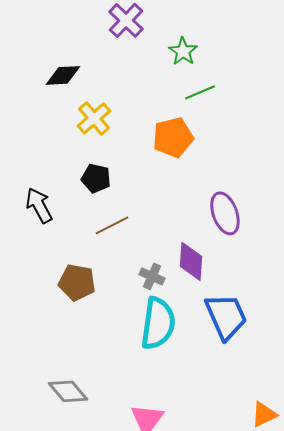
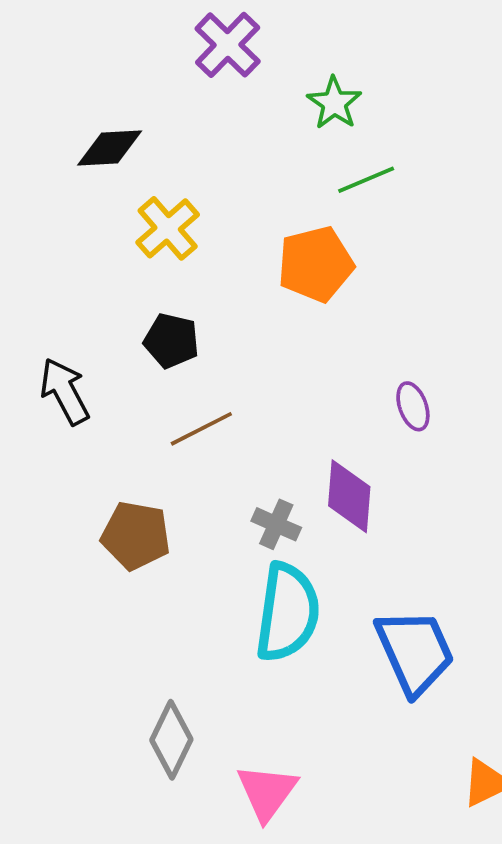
purple ellipse: (225, 213) -> (413, 406), size x0.6
blue trapezoid: (226, 316) -> (415, 652), moved
gray diamond: (68, 391) -> (171, 740), moved, turned 66

